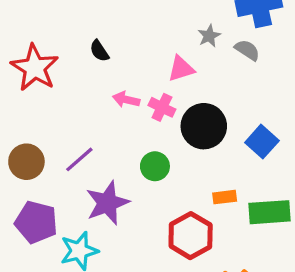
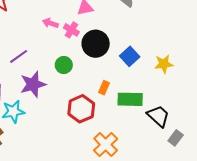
orange rectangle: (225, 197) -> (104, 88), turned -64

